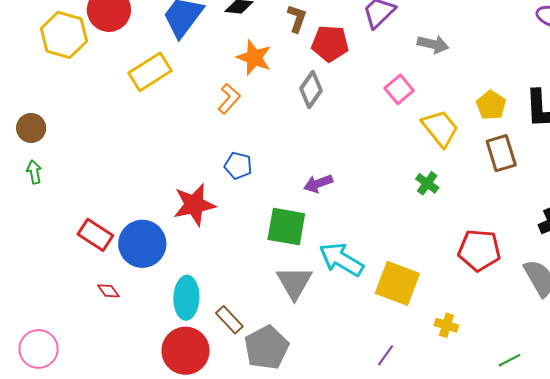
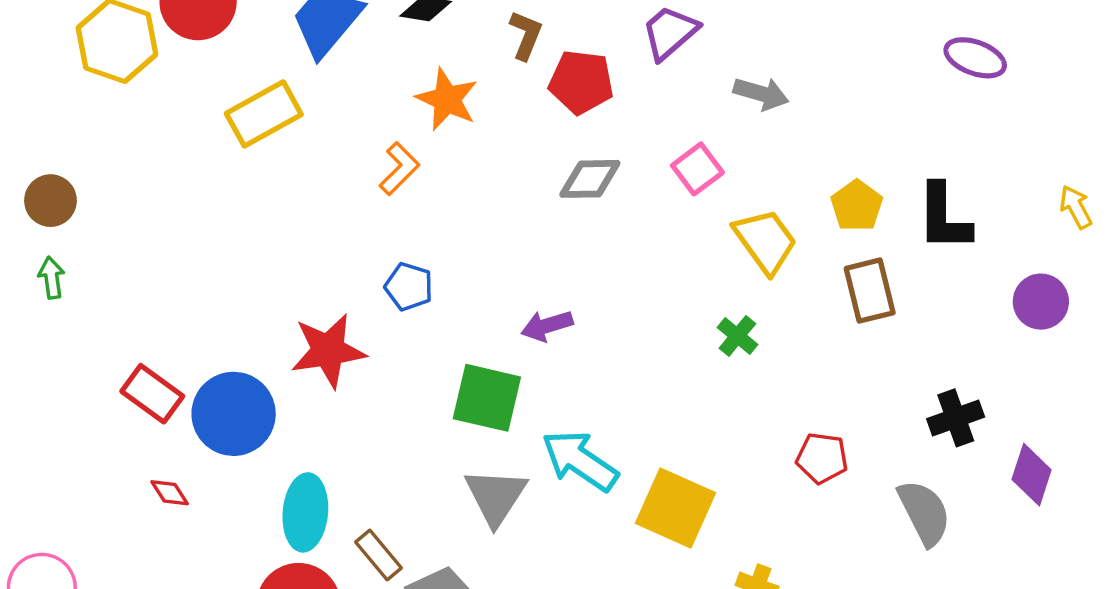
gray diamond: (311, 89) -> (590, 179), moved, turned 51
red pentagon: (479, 250) -> (822, 458), size x0.7

